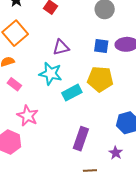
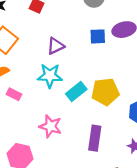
yellow pentagon: (100, 79) -> (105, 92), moved
pink star: (28, 116) -> (50, 126), moved

